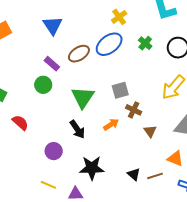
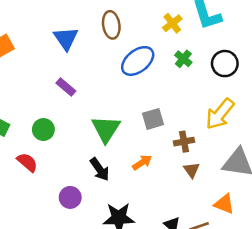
yellow cross: (119, 17) -> (172, 23), moved
brown ellipse: (79, 54) -> (111, 25), moved, turned -65
green circle: (43, 85) -> (43, 130), moved
brown cross: (134, 110) -> (184, 142), moved, turned -35

